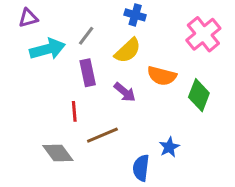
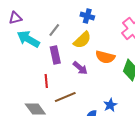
cyan arrow: (48, 49) -> (28, 39), turned -135

